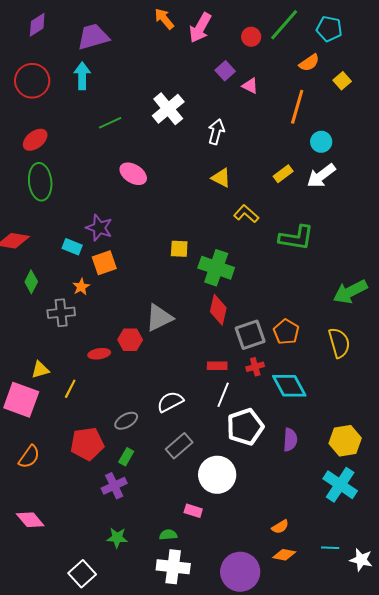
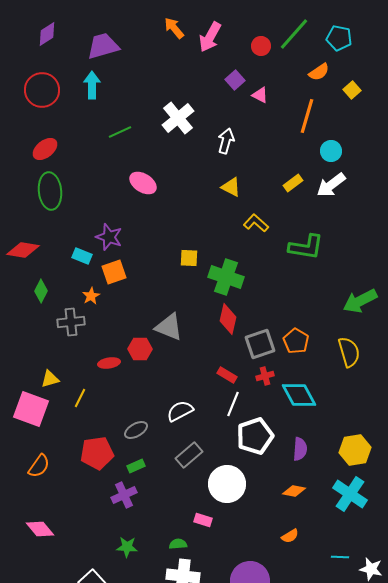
gray triangle: (159, 318) -> (169, 327), turned 48
red rectangle: (217, 366) -> (227, 375), turned 30
green rectangle: (126, 457) -> (136, 466), turned 36
orange diamond: (284, 555) -> (294, 491), moved

